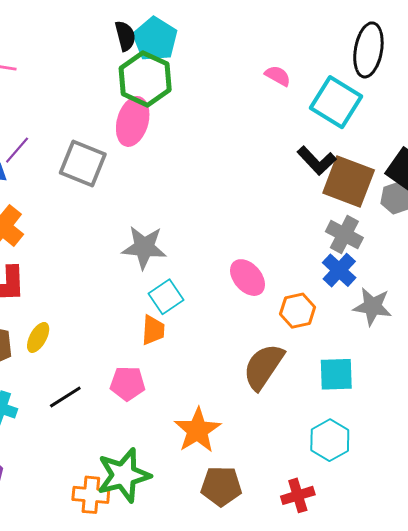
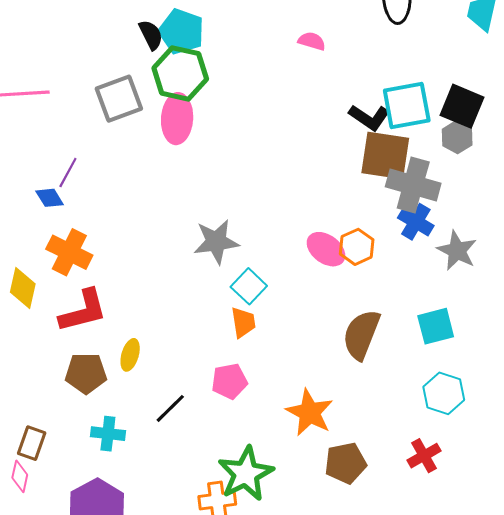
cyan square: (336, 102) -> (407, 105), moved, turned -30
gray square: (83, 164) -> (119, 99), moved, turned -30
brown square: (349, 181) -> (385, 156), moved
gray cross: (344, 235) -> (413, 185), size x1.4
gray star: (372, 306) -> (457, 251), turned 30
orange hexagon: (298, 311) -> (357, 247), moved

